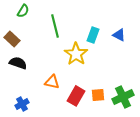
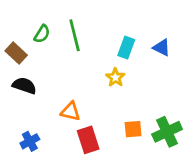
green semicircle: (23, 11) -> (42, 34), moved
yellow star: (76, 54) -> (115, 77), moved, size x0.6
red rectangle: (76, 96) -> (88, 140), moved, turned -48

